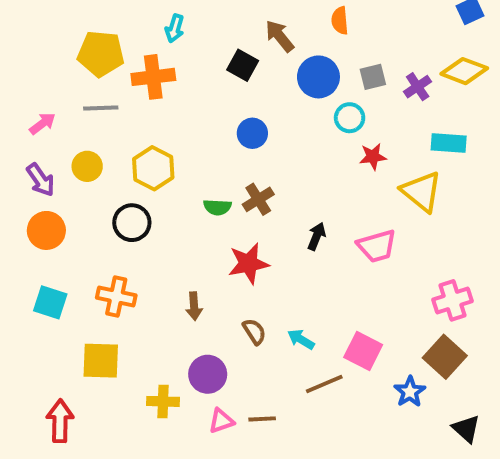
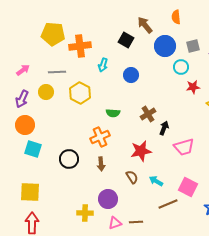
cyan arrow: (175, 28) -> (103, 65), moved
gray line: (101, 108) -> (57, 72), moved
purple arrow: (41, 180) -> (22, 99), turned 60
brown cross: (258, 199) -> (148, 114), moved
black circle: (132, 223) -> (69, 159), moved
pink trapezoid: (377, 246) -> (184, 147), moved
red star: (248, 263) -> (141, 151), moved
orange cross: (116, 297) -> (100, 137), moved, turned -36
cyan square: (50, 302) -> (33, 149), moved
yellow square: (101, 361) -> (30, 192), moved

